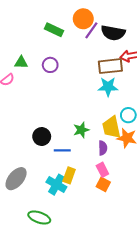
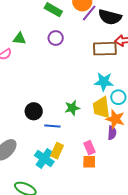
purple circle: (50, 65) -> (56, 38), moved
cyan star: (108, 87) -> (104, 82), moved
purple semicircle: (103, 148) -> (112, 133), moved
orange square: (103, 184) -> (89, 162), turned -32

